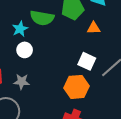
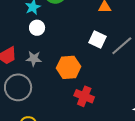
orange hexagon: (76, 87) -> (69, 67), moved

